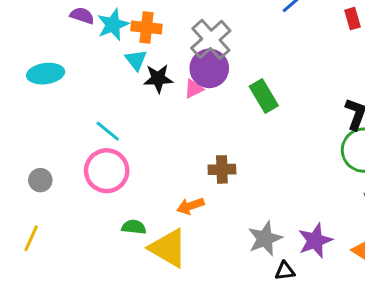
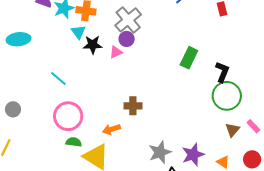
purple circle: (209, 68) -> (127, 39), size x0.6
green rectangle: (264, 96) -> (189, 58), moved, turned 55
pink circle: (107, 171) -> (68, 116), moved

